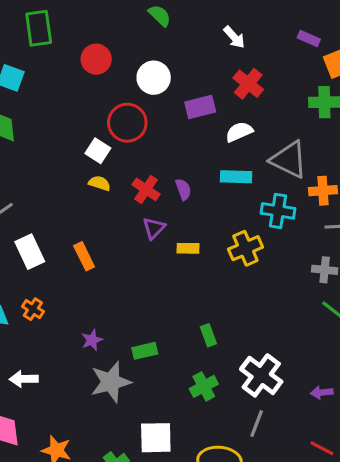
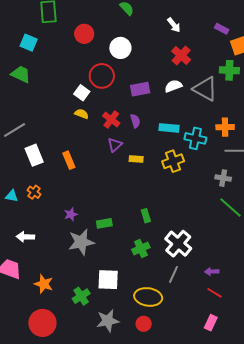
purple rectangle: (200, 107) -> (140, 89), moved
gray triangle: (289, 160) -> (205, 89), moved
cyan rectangle: (236, 177) -> (169, 128), moved
purple arrow: (322, 392) -> (212, 272), moved

